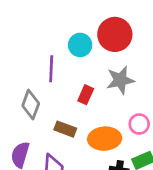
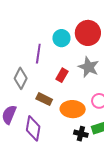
gray star: (120, 80) -> (89, 67), turned 30

